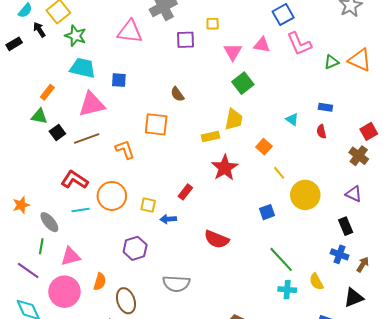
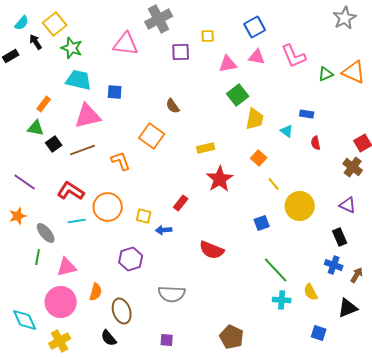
blue square: (283, 15) -> (255, 27), moved
pink triangle: (233, 52) -> (228, 64), turned 48
blue rectangle: (325, 107) -> (307, 114), moved
yellow trapezoid: (234, 119) -> (255, 119), moved
orange square: (156, 124) -> (152, 136), turned 30
purple line: (28, 270) -> (25, 182), moved

